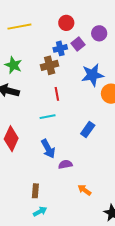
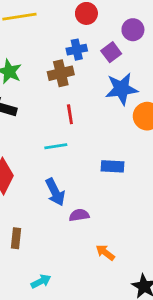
purple square: (78, 44) -> (111, 52), moved
blue rectangle: (88, 130) -> (112, 166), turned 56
brown rectangle: (35, 191) -> (16, 238), moved

